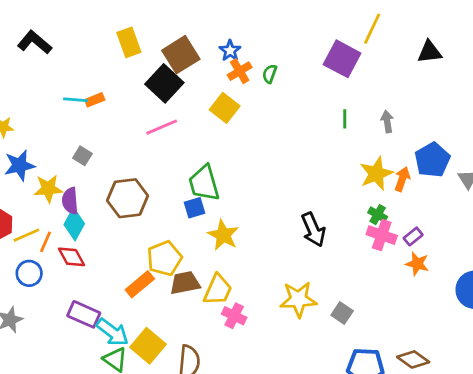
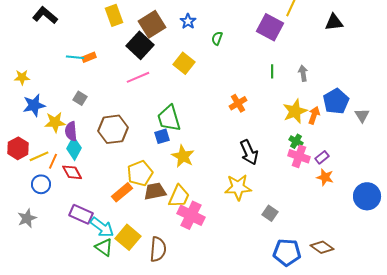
orange cross: (240, 71) -> (238, 103), moved
yellow star: (298, 299) -> (238, 187), moved
pink cross: (234, 316) -> (191, 215), size x1.5

